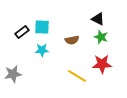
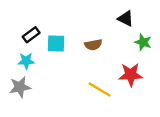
cyan square: (42, 27) -> (56, 43), moved
green star: (101, 37) -> (143, 42), moved
cyan star: (42, 50) -> (26, 61), moved

